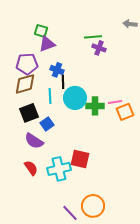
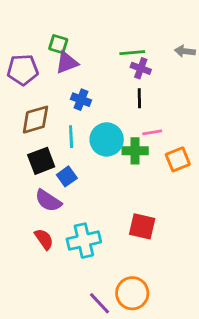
gray arrow: (130, 24) -> (185, 51), moved
purple pentagon: (27, 64) -> (23, 70), moved
black line: (63, 82) -> (139, 98), moved
pink line: (115, 102) -> (152, 132), moved
red square: (80, 159) -> (142, 226), moved

